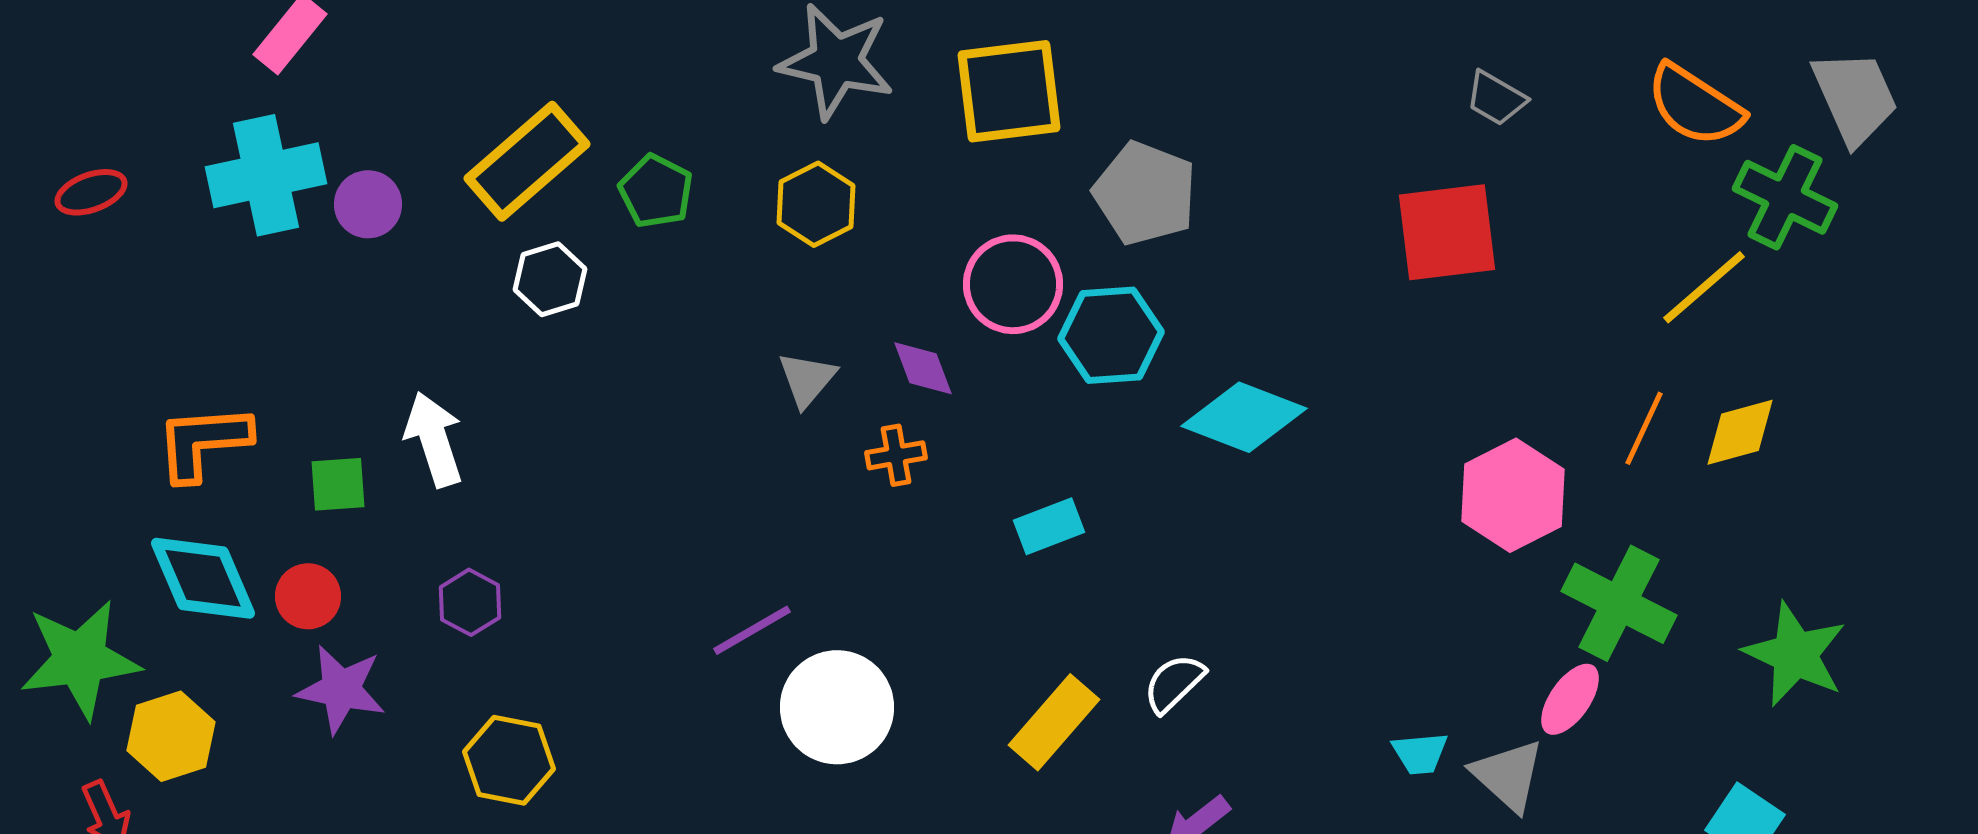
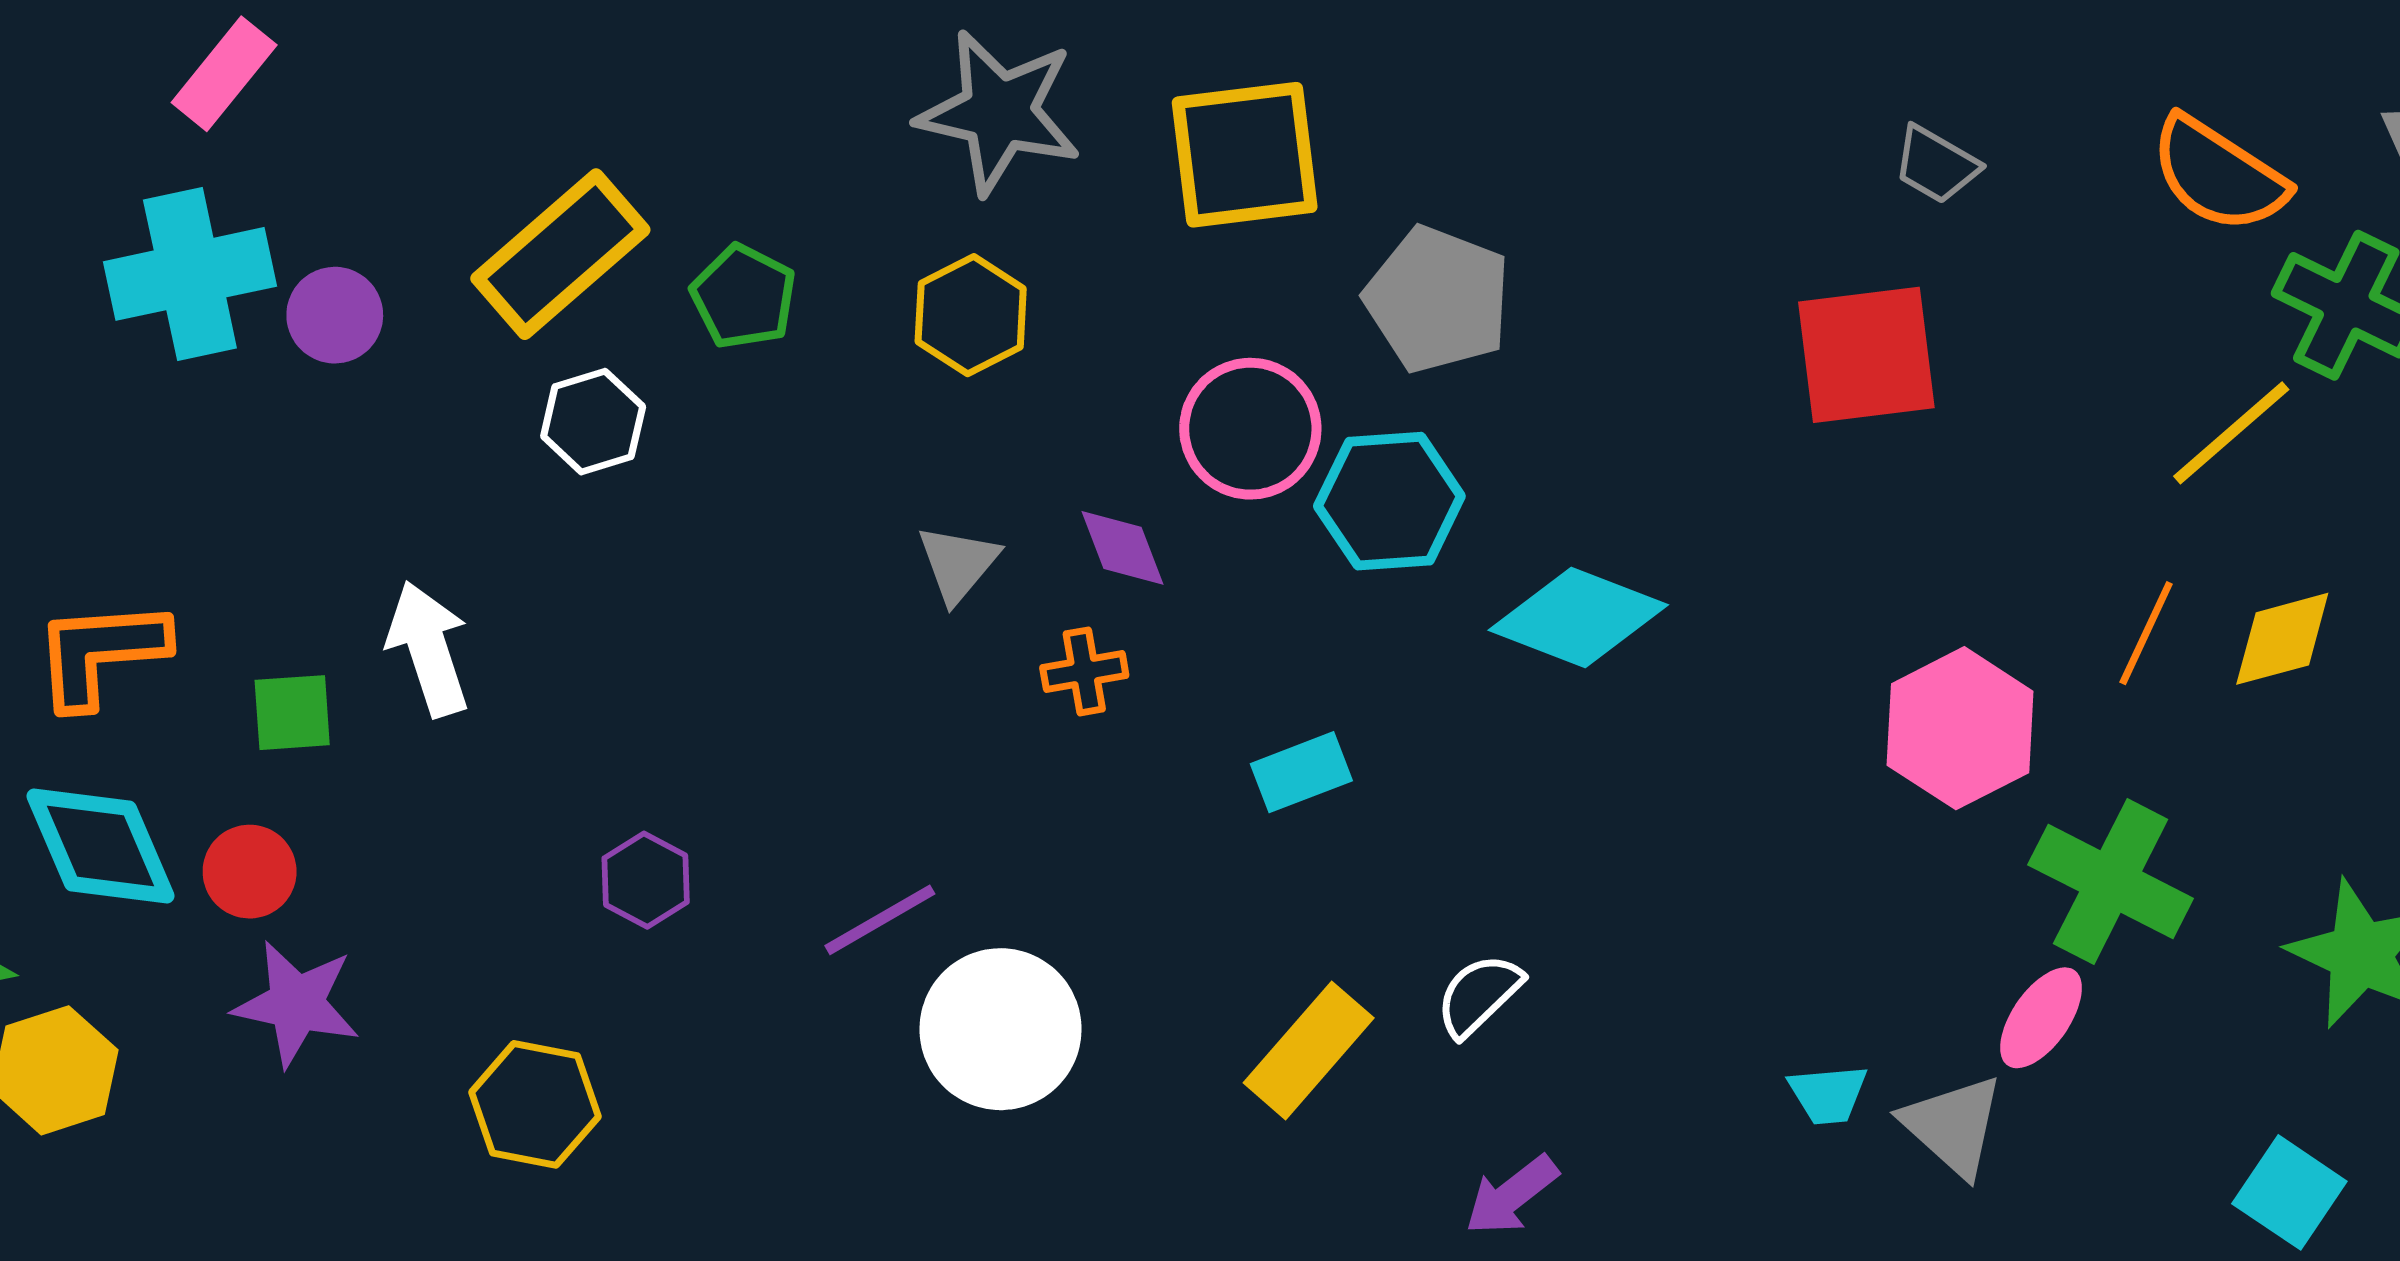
purple hexagon: (470, 602) -> (646, 880), moved

